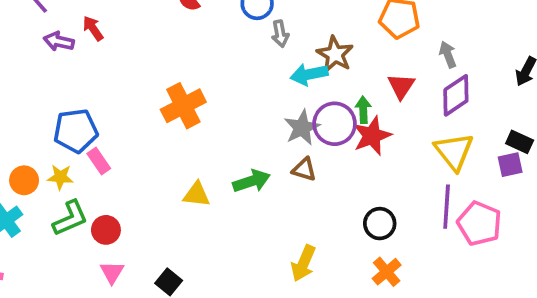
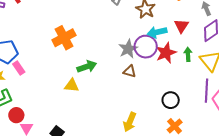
cyan arrow: (309, 74) -> (157, 32), moved
green arrow: (363, 110) -> (188, 54), moved
green arrow: (251, 181) -> (87, 67), moved
red circle: (106, 230) -> (16, 115), moved

